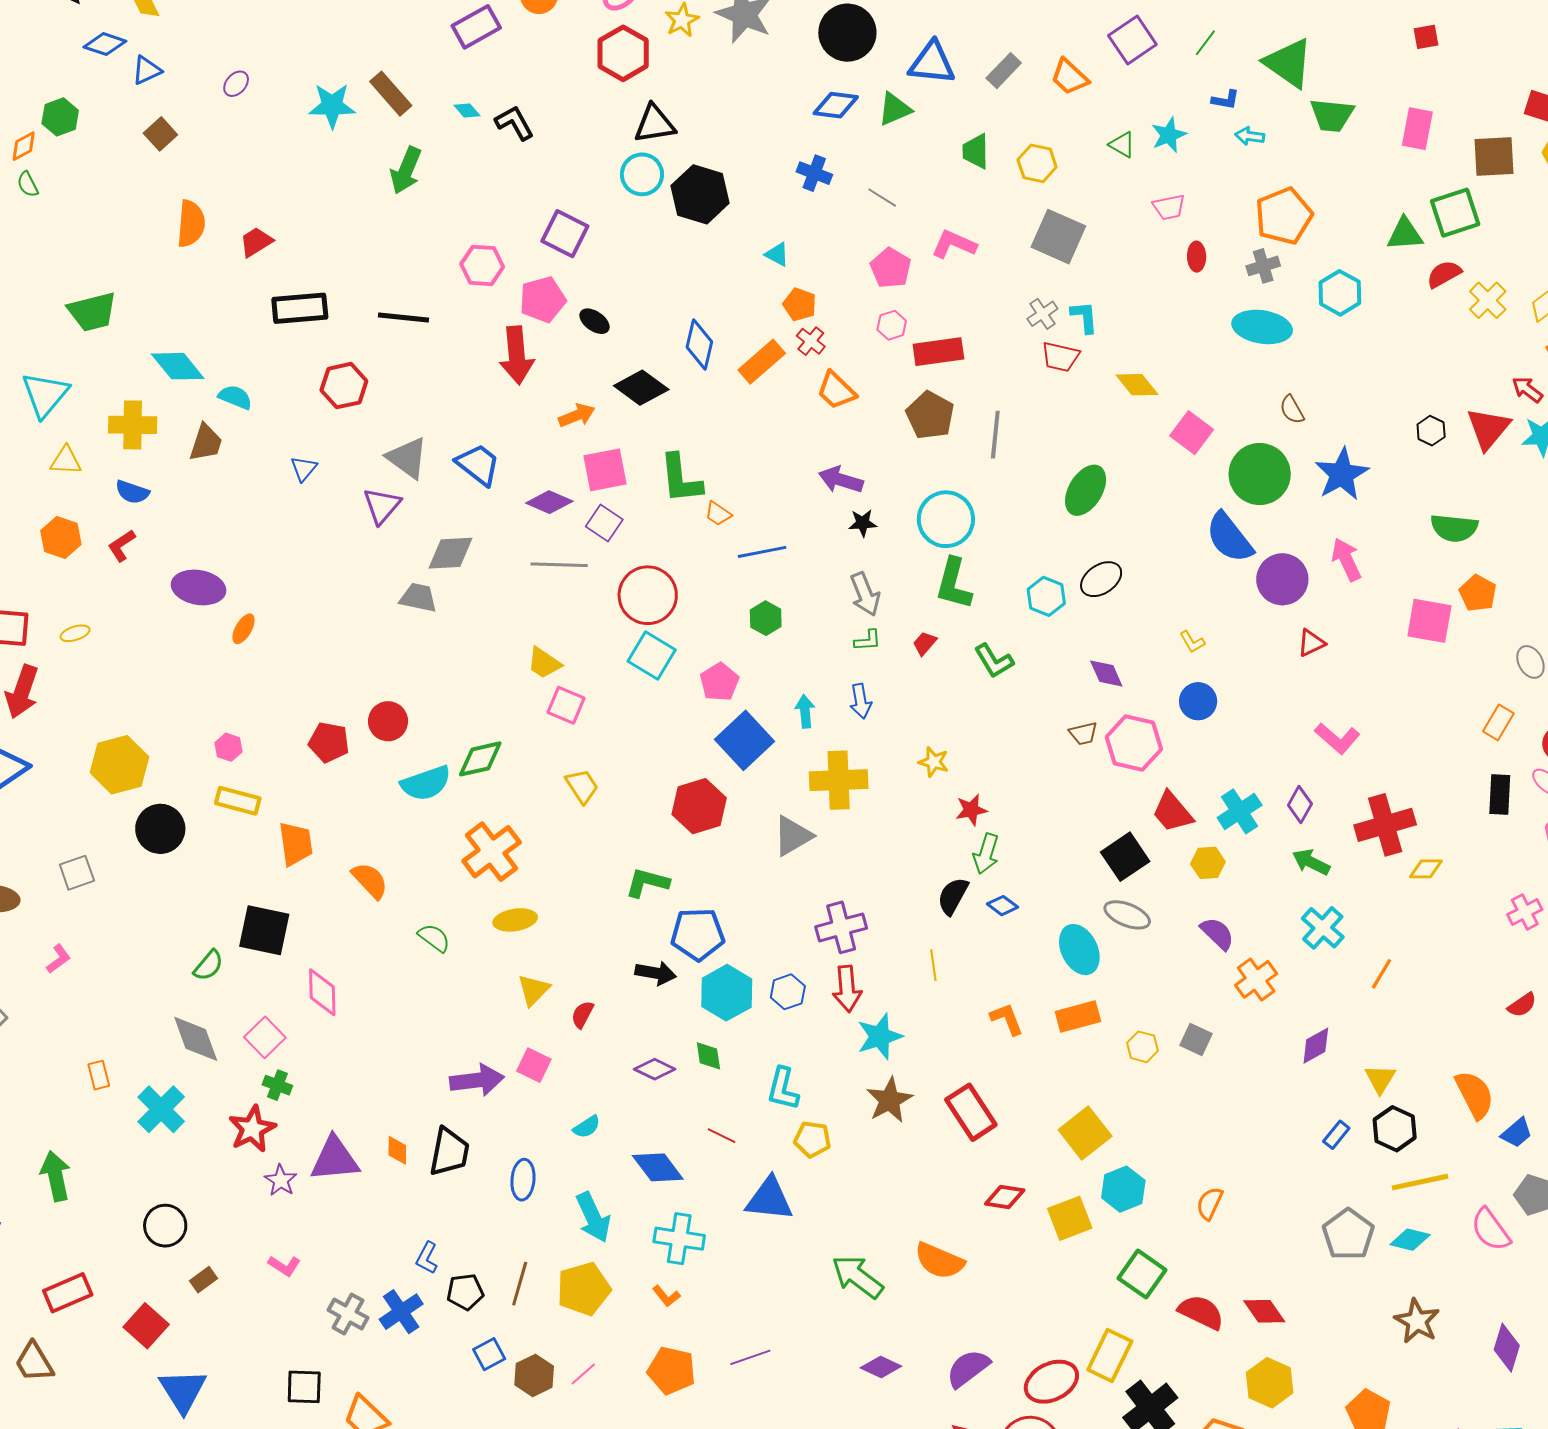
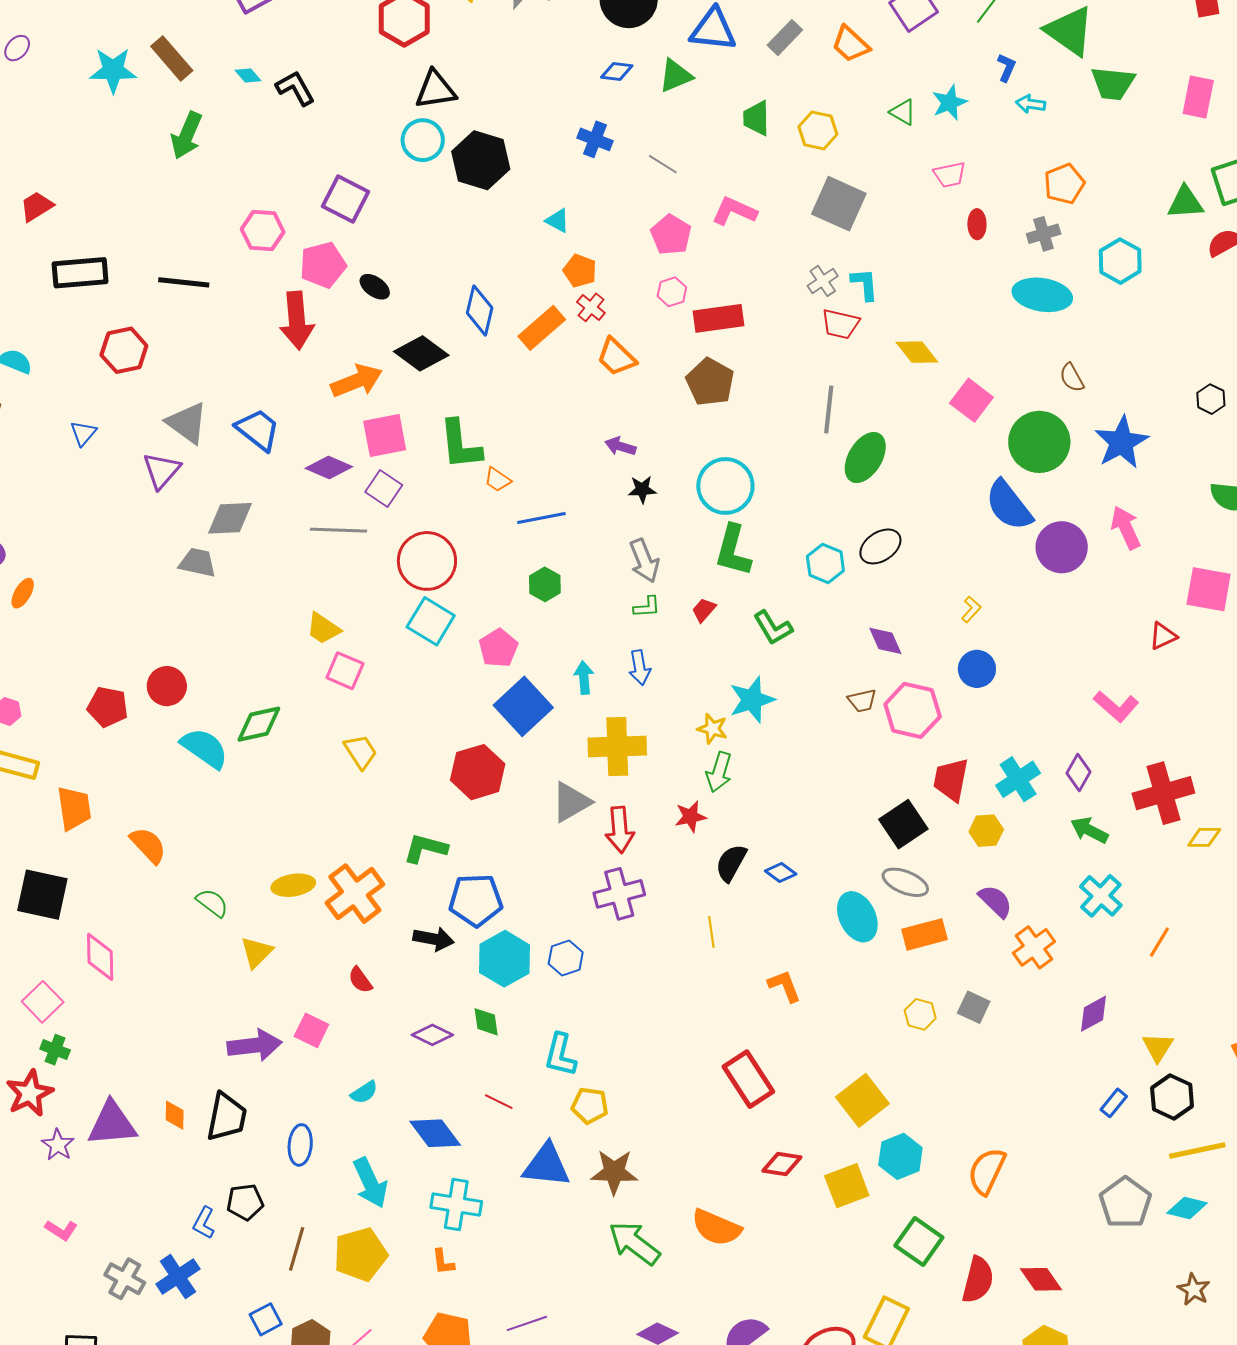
blue L-shape: (1226, 100) -> (1007, 68), turned -76
blue diamond: (836, 105) -> (617, 72), size x0.7
orange pentagon: (1284, 216) -> (1064, 184), size x0.7
orange arrow: (577, 415) -> (357, 381), size x1.4
gray line: (995, 435) -> (829, 409), moved
purple arrow: (841, 480) -> (620, 446), size x0.7
yellow L-shape: (1192, 642) -> (971, 609), turned -108
red triangle: (1311, 643) -> (1163, 636), moved
cyan semicircle: (426, 783) -> (205, 748), turned -126
red star: (971, 810) -> (691, 817), moved
red trapezoid: (1172, 812) -> (951, 780), turned 51
orange cross: (492, 852) -> (355, 894), moved
green arrow: (986, 854) -> (719, 772), moved
red arrow: (847, 989) -> (620, 830), moved
yellow triangle: (534, 990) -> (257, 952), moved
red semicircle: (582, 1014) -> (360, 980), turned -64
orange rectangle: (1078, 1017) -> (925, 934), moved
cyan star: (880, 1037) -> (752, 700), moved
brown star: (889, 1100) -> (614, 1172), moved, turned 30
orange semicircle: (1210, 1203) -> (987, 1171), size x1.4
black pentagon: (465, 1292) -> (245, 1202), moved
orange L-shape: (666, 1296) -> (443, 1262), turned 32
red semicircle: (1201, 1312) -> (978, 1280), turned 78
brown star: (1417, 1321) -> (1194, 1289), size x0.7

